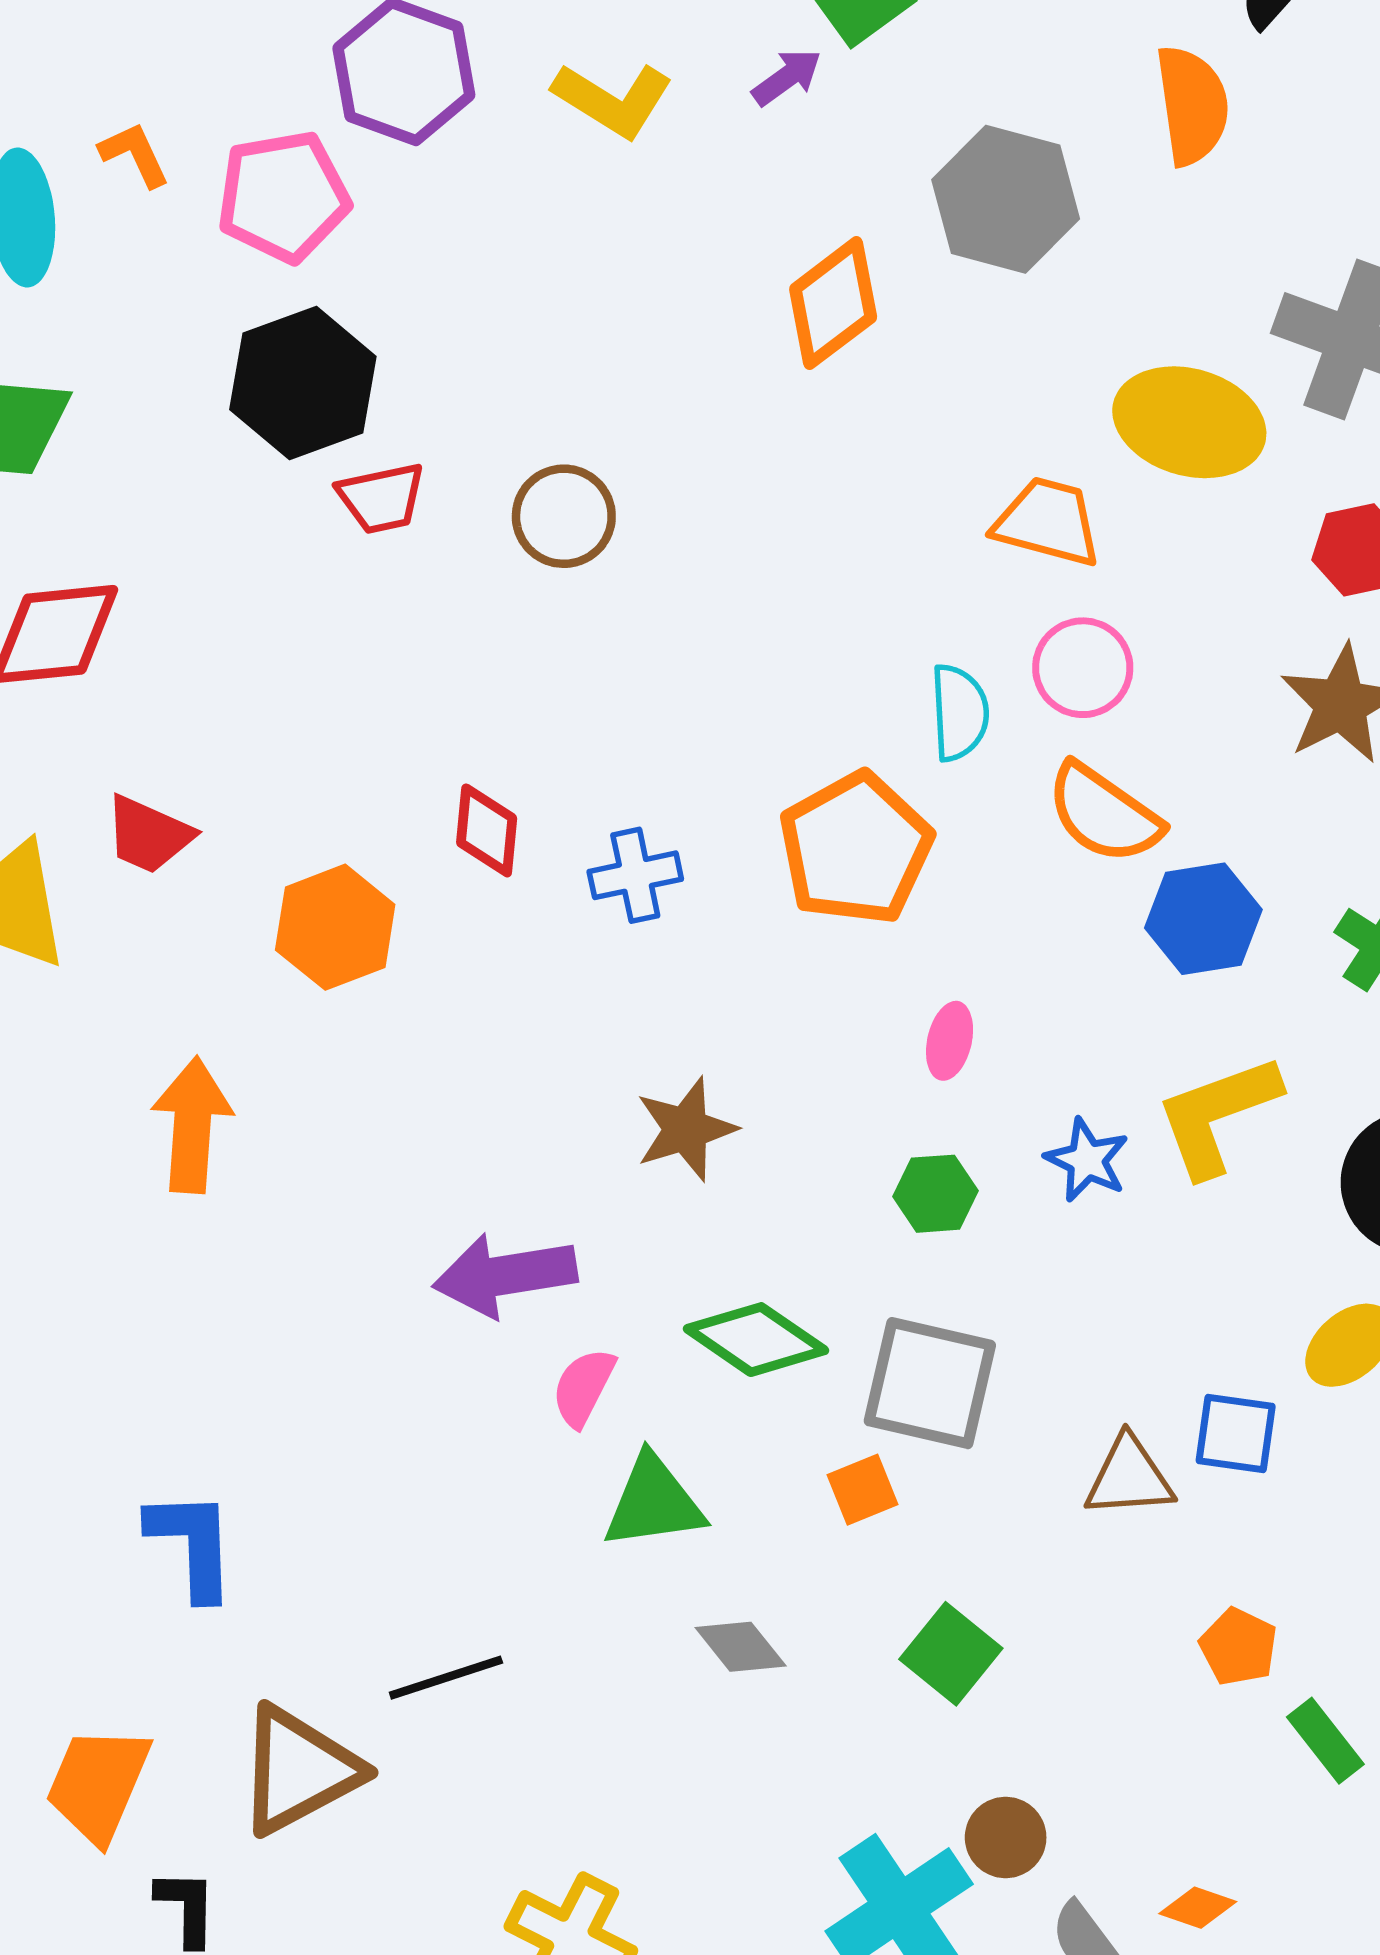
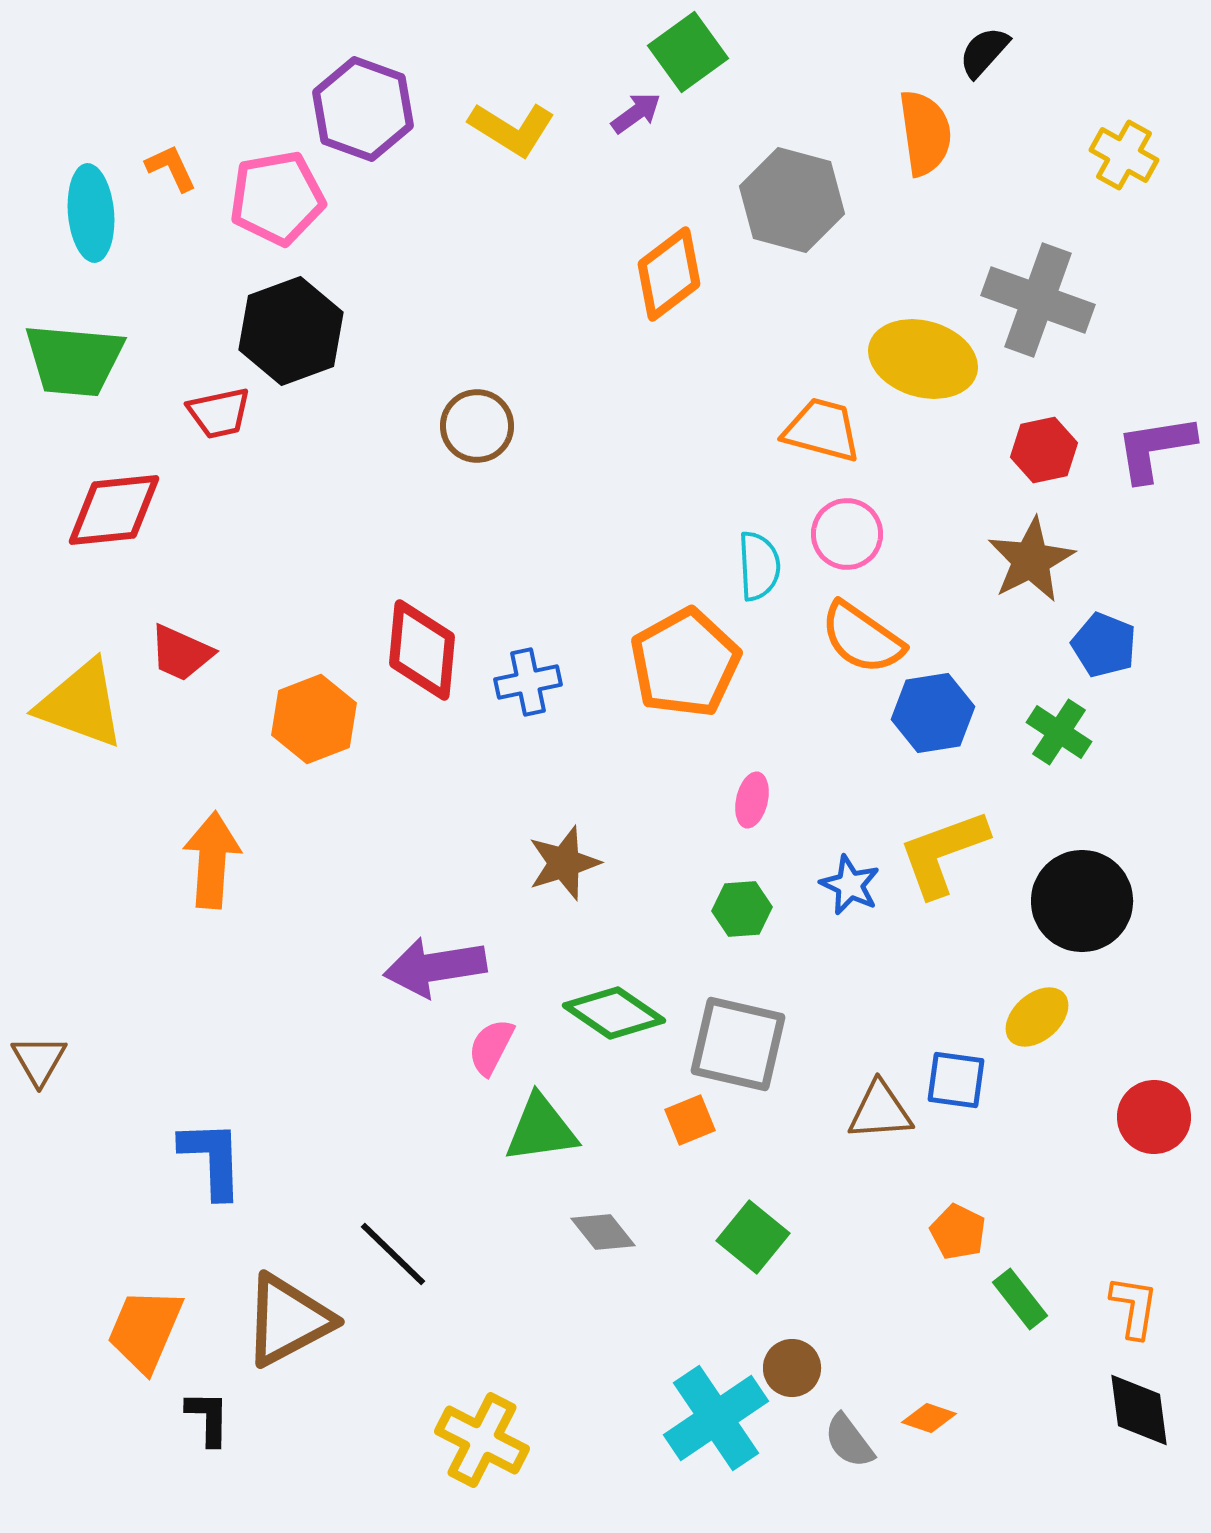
red trapezoid: (381, 498) -> (219, 413), moved
red diamond: (487, 830) -> (422, 650), size x1.5
black line: (446, 1678) -> (393, 1254), turned 62

